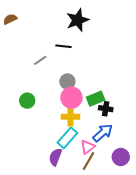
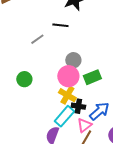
gray circle: (67, 82) -> (73, 60), moved
black cross: (106, 109) -> (78, 106), moved
yellow cross: (70, 117) -> (67, 95), turned 30

